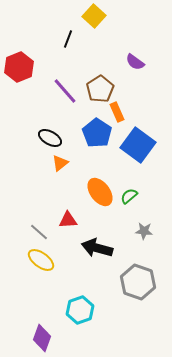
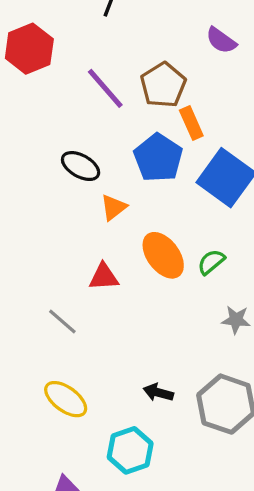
orange triangle: (60, 163) -> (114, 207), moved
red triangle: (68, 220) -> (104, 277), moved
black arrow: (97, 248) -> (158, 393), moved, size x0.6
yellow ellipse: (41, 260) -> (66, 399), moved

